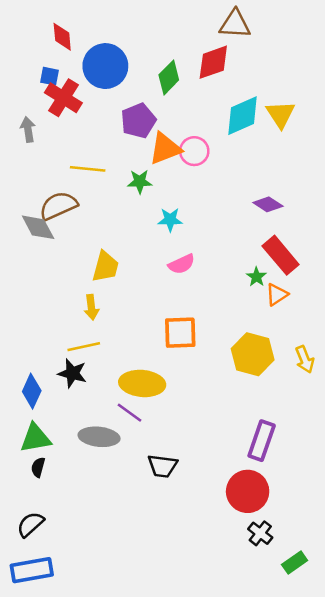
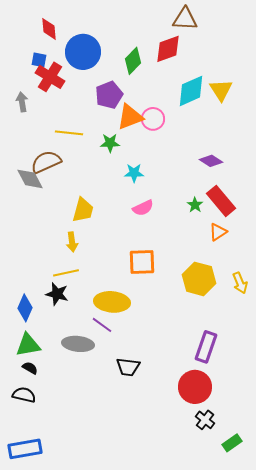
green star: (256, 277) -> (195, 205), moved
black semicircle: (38, 467) -> (30, 368), turned 105
black semicircle: (30, 524) -> (24, 395), moved, turned 55

